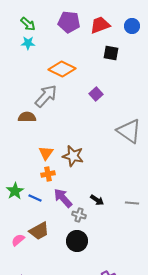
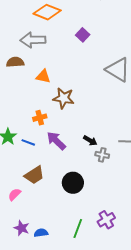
gray arrow: (46, 96) -> (33, 40), turned -130
orange triangle: (46, 153) -> (43, 76), moved, turned -49
gray cross: (79, 215) -> (102, 155), moved
pink semicircle: (18, 240) -> (15, 194), moved

